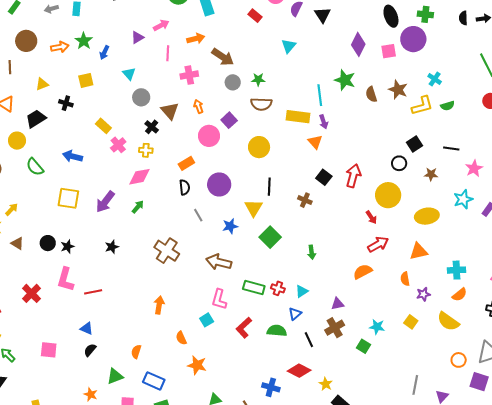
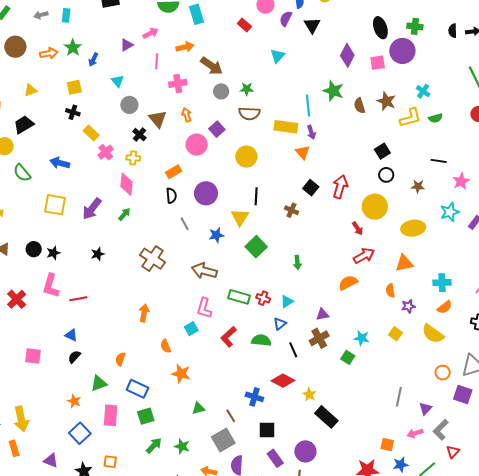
black cross: (66, 103) -> (73, 112), moved
black square: (415, 144) -> (382, 151), moved
pink diamond: (140, 177) -> (126, 184), turned -75

